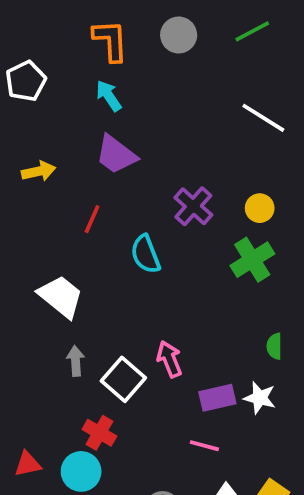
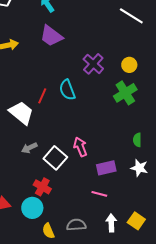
red line: (92, 219) -> (42, 96), moved
gray arrow: (75, 361) -> (29, 148), turned -112
white star: (260, 398) -> (139, 168), moved

